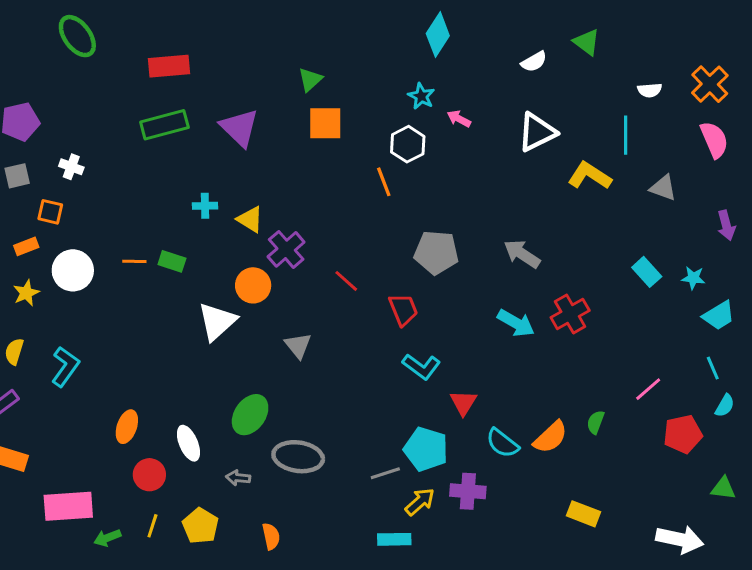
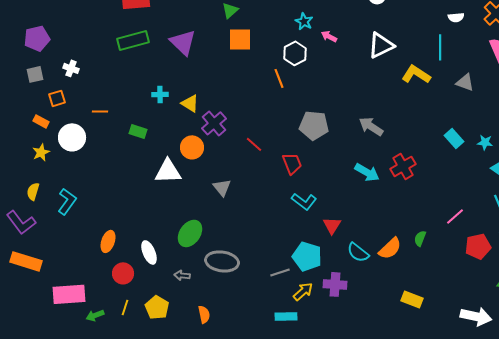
orange square: (50, 212) -> (57, 98), turned -30
orange rectangle: (26, 246) -> (41, 121), turned 49
orange line: (134, 261) -> (100, 111), moved
white triangle: (217, 321) -> (168, 171), turned 40

